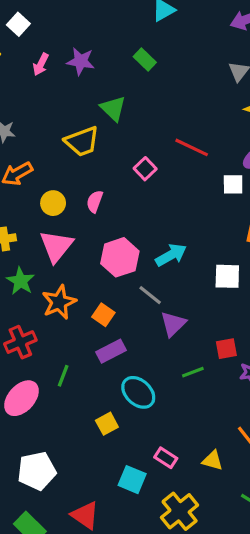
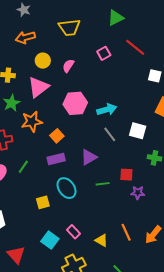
green triangle: (113, 109) -> (116, 18), moved, turned 36
gray line: (150, 295) -> (110, 134), moved
purple triangle: (173, 324) -> (89, 157), moved

